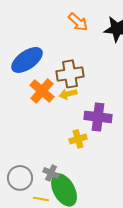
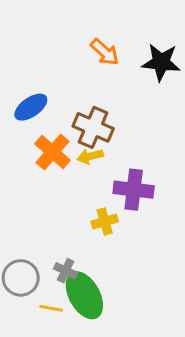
blue ellipse: (27, 60) -> (31, 107), size x0.7
brown cross: (70, 74) -> (93, 127), turned 32

